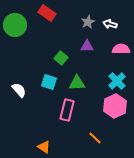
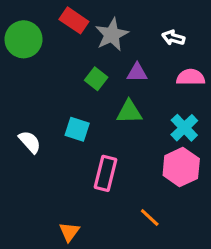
gray star: (88, 22) -> (112, 35), moved, size x1.5
green square: (61, 58) -> (96, 79), moved
green triangle: (77, 83) -> (129, 112), moved
orange triangle: (44, 147) -> (69, 232), turned 32

